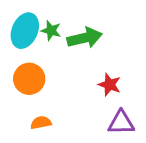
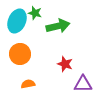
green star: (51, 31) -> (35, 13), moved
red star: (110, 85) -> (65, 64), moved

